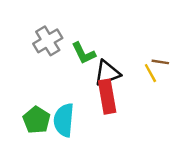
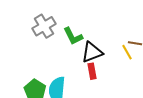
red rectangle: (107, 97) -> (92, 71), size x0.6

